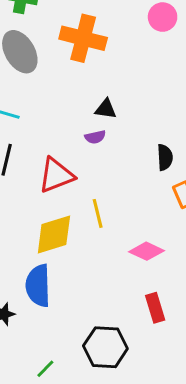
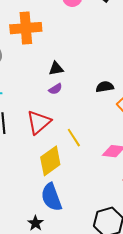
black semicircle: (165, 157) -> (105, 87), turned -78

